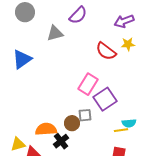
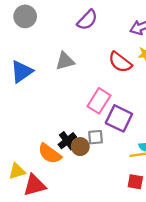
gray triangle: (55, 33) -> (65, 61), moved
purple square: (105, 99) -> (119, 118), turned -30
orange semicircle: (46, 129) -> (50, 154), turned -140
black cross: (61, 141) -> (67, 141), moved

